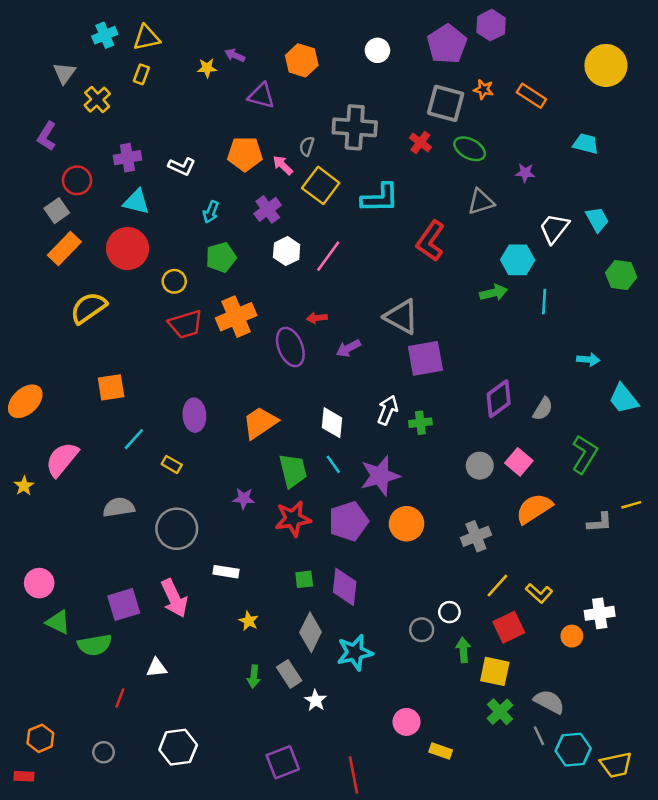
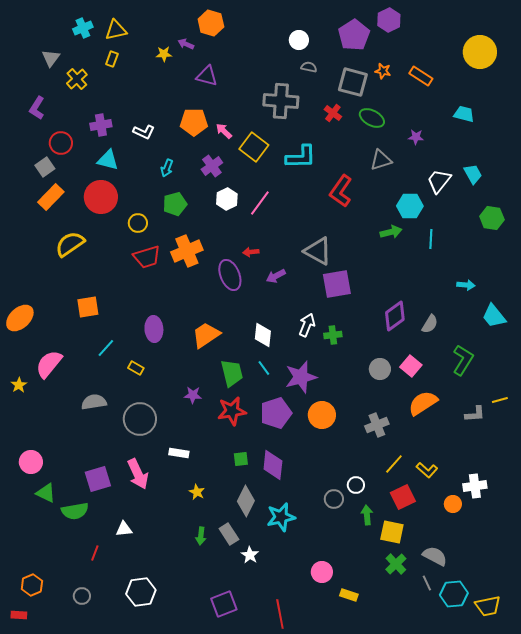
orange hexagon: (302, 60) -> (211, 23), moved
gray semicircle: (307, 146) -> (309, 67), moved, turned 84

